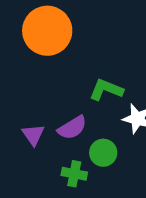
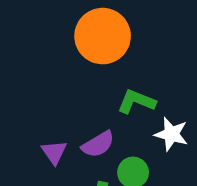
orange circle: (47, 31) -> (103, 36), moved

